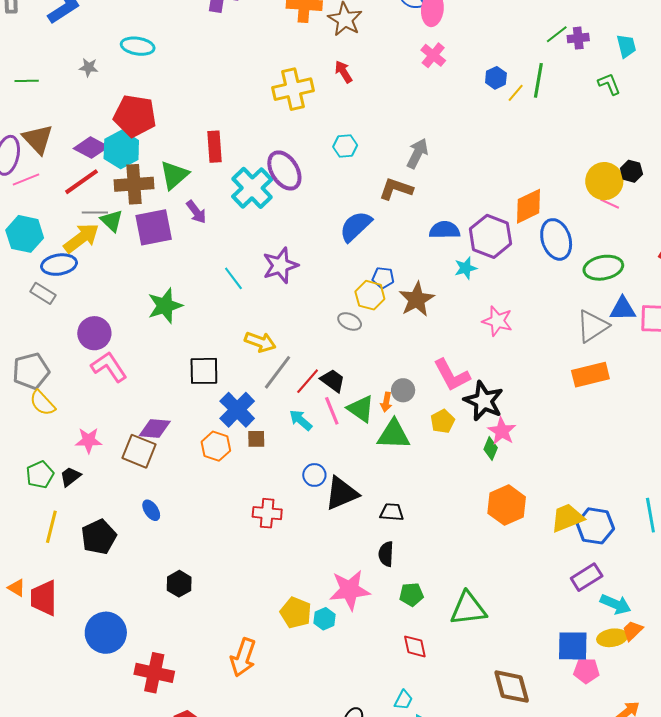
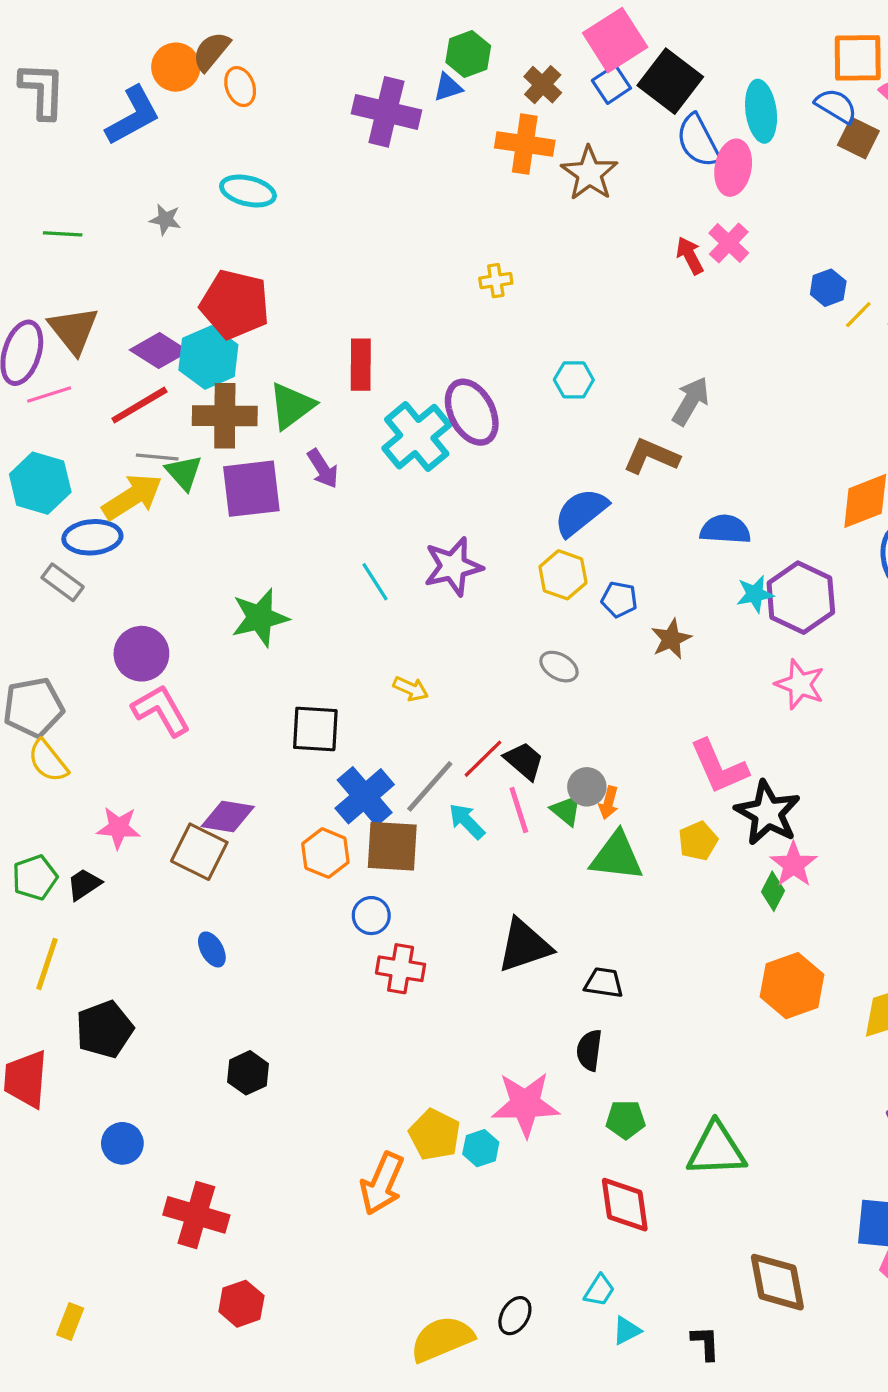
red arrow: (343, 72) -> (690, 256), moved
yellow cross: (293, 89) -> (496, 281), size x0.5
purple hexagon: (490, 236) -> (801, 598), moved
yellow hexagon: (370, 295) -> (563, 575), moved
brown star: (417, 299) -> (671, 639), size x0.7
yellow arrow: (260, 342) -> (411, 689), size x0.7
gray line: (277, 372) -> (430, 786), moved
gray circle: (403, 390) -> (587, 787), moved
green triangle: (361, 409) -> (566, 810), size x0.7
brown square: (256, 439) -> (392, 846), size x1.8
blue circle: (314, 475) -> (371, 916), moved
black pentagon: (99, 537) -> (104, 1029), moved
blue circle: (106, 633) -> (122, 1143), size x0.6
red diamond: (415, 646) -> (625, 1205), size x1.4
orange arrow: (243, 657) -> (382, 1184), moved

